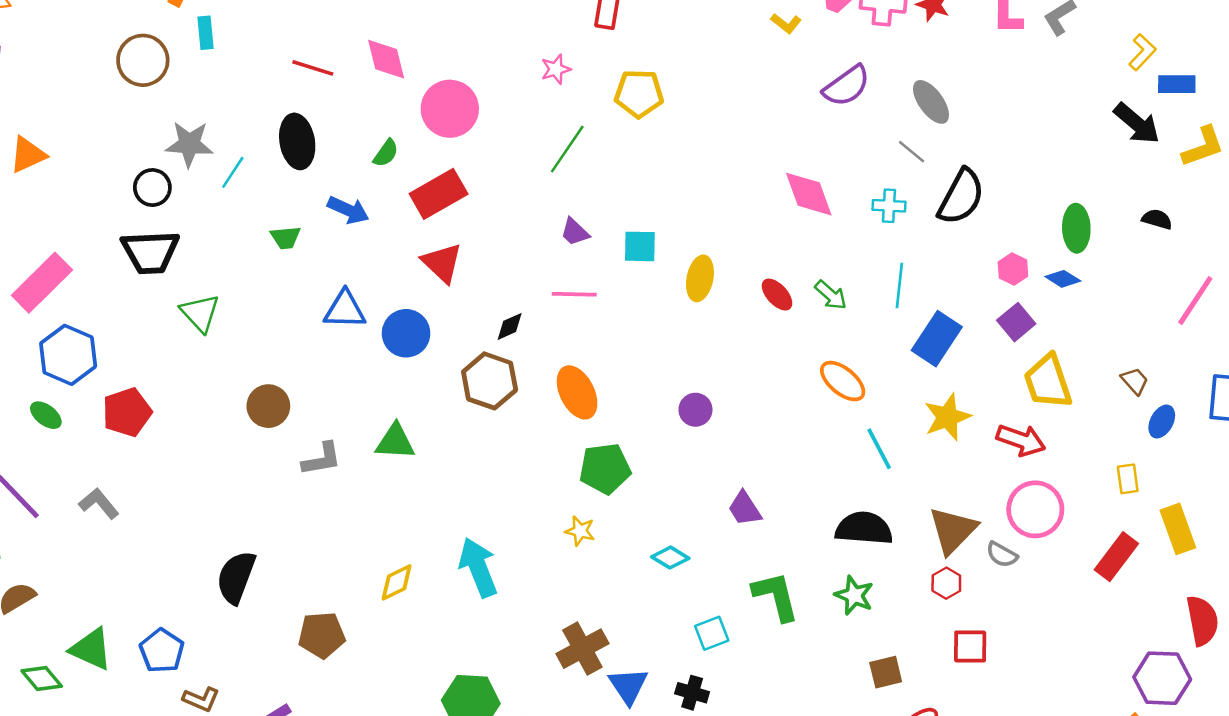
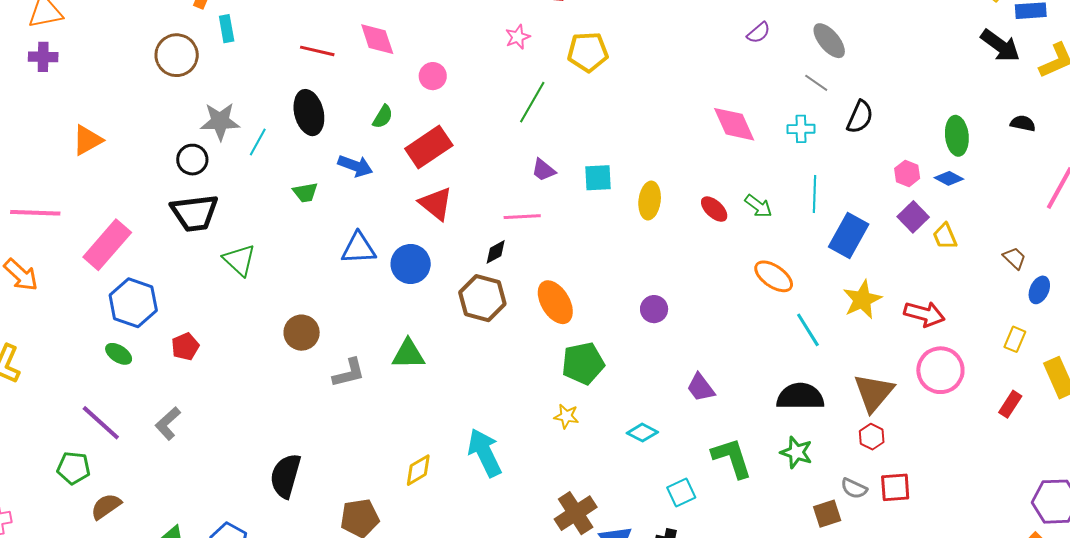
purple semicircle: (847, 86) -> (759, 33), size x0.6
pink circle: (450, 109) -> (433, 76), size x0.6
black semicircle: (961, 197) -> (860, 117), size x0.7
pink line: (574, 294) -> (522, 217), moved
yellow trapezoid: (1048, 382) -> (945, 236), moved, size x0.6
red pentagon: (127, 412) -> (185, 346), size x0.7
yellow rectangle: (1128, 479) -> (1015, 339), turned 35
gray L-shape: (99, 504) -> (168, 423), turned -88
gray semicircle: (1002, 555) -> (854, 488), moved
red rectangle: (1116, 557) -> (1010, 404), size x0.7

